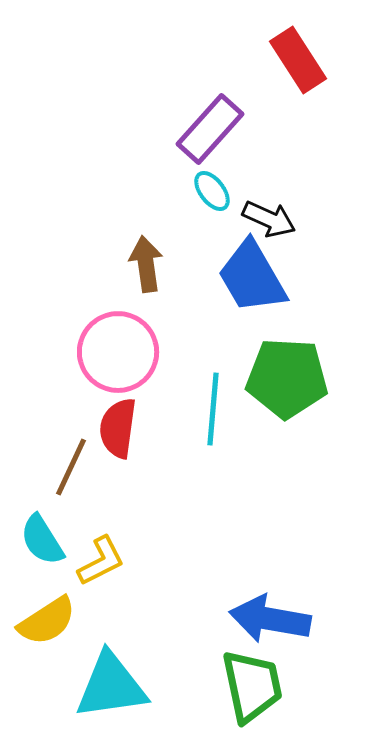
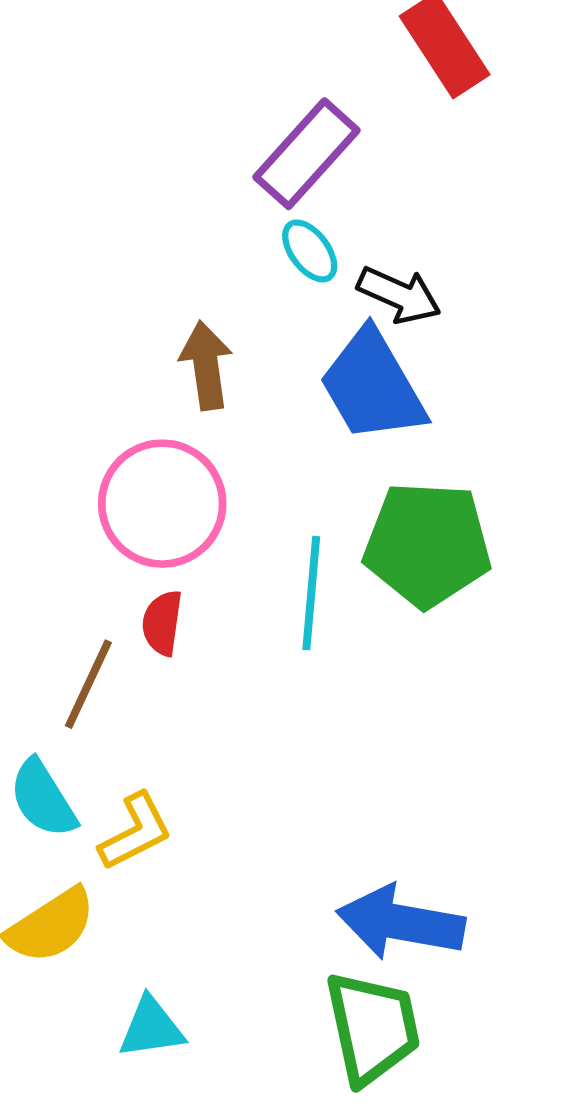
red semicircle: (118, 428) -> (162, 623), size x0.7
cyan triangle: (111, 686) -> (151, 1028), size x0.6

